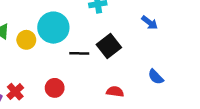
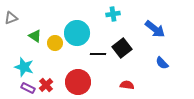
blue arrow: (150, 23) -> (155, 29), size x1.5
blue semicircle: (156, 77) -> (162, 63), moved
red circle: (55, 88) -> (78, 82), size x1.6

